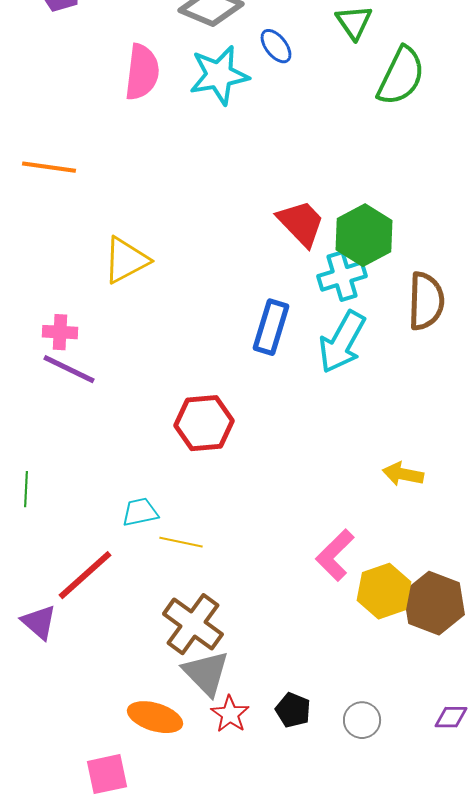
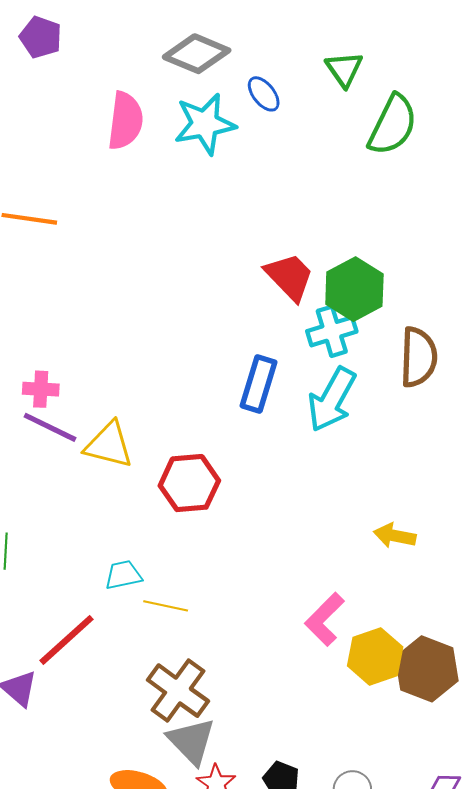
yellow triangle: (126, 260) -> (109, 445), moved, turned 42

